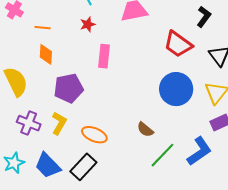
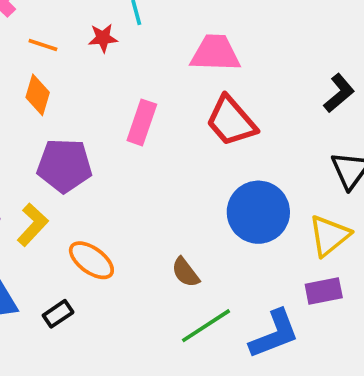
red star: (88, 24) -> (103, 38), moved
red trapezoid: (178, 44) -> (231, 121), moved
black rectangle: (83, 167) -> (58, 314), size x0.6

